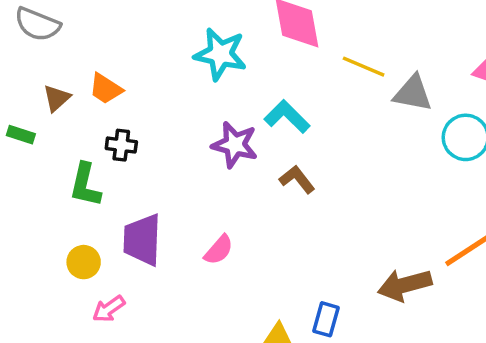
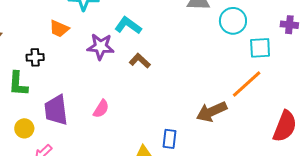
orange trapezoid: (106, 89) -> (59, 29), moved

